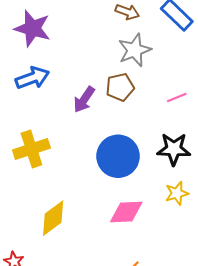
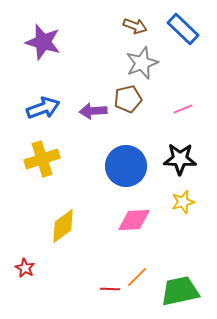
blue arrow: (32, 78) -> (43, 108), moved
purple arrow: (84, 100) -> (93, 111), turned 52

